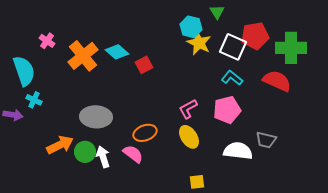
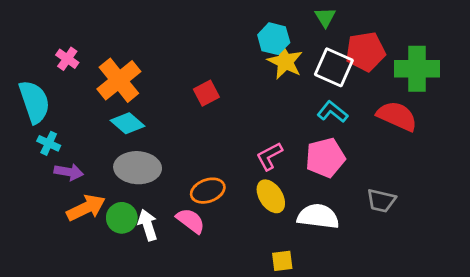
green triangle: (217, 12) -> (325, 17), moved
cyan diamond: (117, 52) -> (128, 123), moved
purple arrow: (13, 115) -> (69, 172), moved
white semicircle: (238, 151) -> (318, 216), moved

